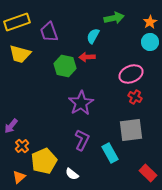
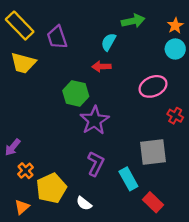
yellow rectangle: (17, 22) -> (20, 26), turned 65
green hexagon: (65, 66) -> (76, 93), moved
red cross: (135, 97) -> (175, 116), moved
red rectangle: (148, 173) -> (153, 202), moved

